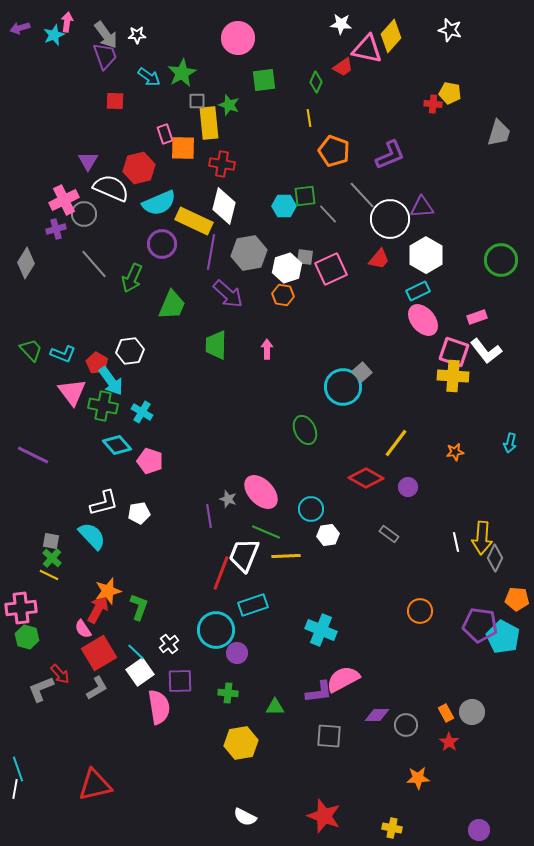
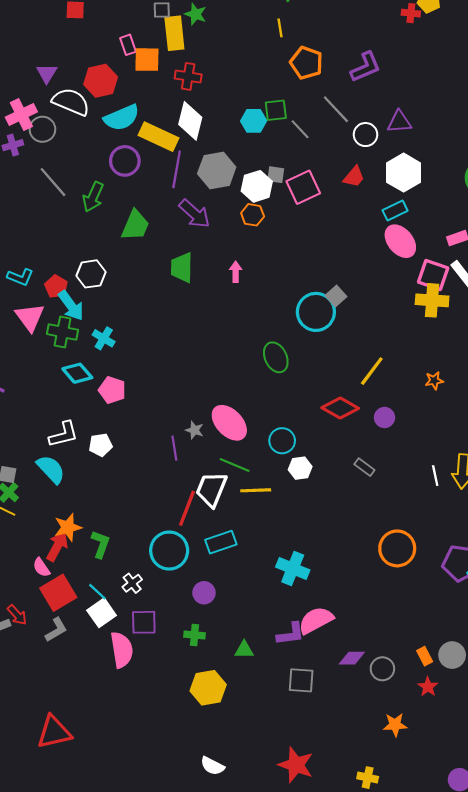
white circle: (390, 219) -> (366, 135), size x0.6
orange circle: (420, 611) -> (397, 548), size x1.4
cyan circle: (216, 630) -> (169, 551), moved

